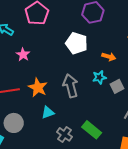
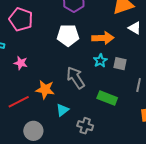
orange arrow: (109, 57) -> (103, 38), size x1.5
gray square: (117, 86) -> (120, 64), turned -32
green rectangle: (92, 130) -> (107, 98), moved

